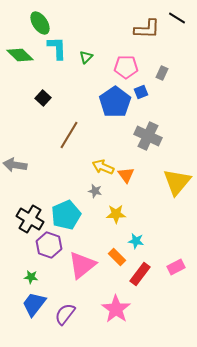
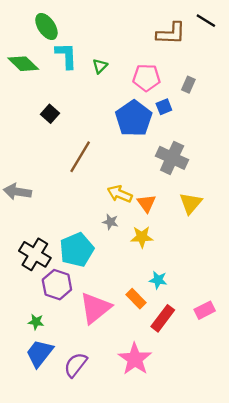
yellow triangle: (177, 182) -> (191, 203), moved, size x0.7
yellow star: (116, 214) -> (142, 237), moved

